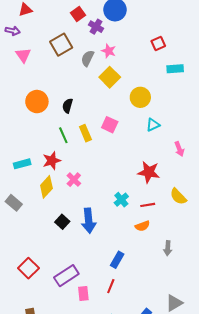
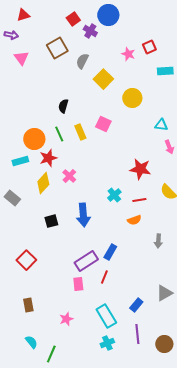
pink star: (109, 51) -> (128, 54), moved
orange circle: (37, 102) -> (34, 139), moved
cyan triangle: (153, 125) -> (161, 125), moved, turned 32
black square: (62, 222) -> (51, 221), moved, turned 32
purple rectangle: (66, 276) -> (86, 261), moved

